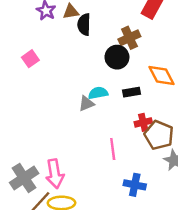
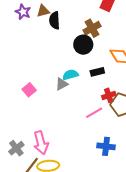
pink square: (30, 59) -> (29, 90), moved
pink line: (113, 149) -> (94, 113), moved, turned 72
gray cross: (24, 178) -> (16, 148), size x0.7

